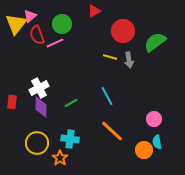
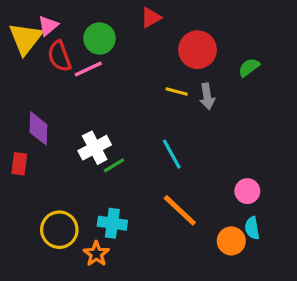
green semicircle: (155, 42) -> (249, 67), size x0.6
white cross: (39, 88) -> (95, 148), moved
purple diamond: (41, 107) -> (38, 128), moved

